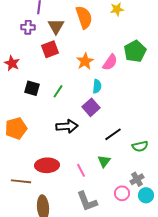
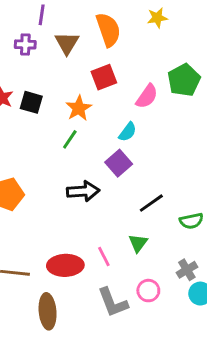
red square: (50, 49) -> (104, 77), moved
orange star: (85, 61) -> (79, 108), moved
cyan semicircle: (97, 86) -> (128, 132), turned 32
black square: (32, 88) -> (31, 102), moved
red ellipse: (47, 165) -> (65, 265), moved
pink circle: (122, 193) -> (148, 291), moved

